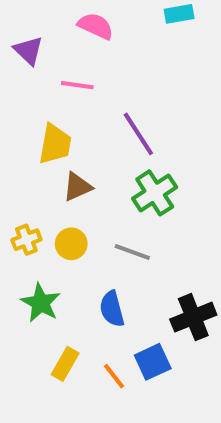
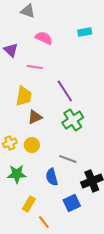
gray line: (132, 252) -> (68, 159), moved
green star: (41, 303) -> (17, 174), turned -30
orange line: (114, 376) -> (44, 222), moved

